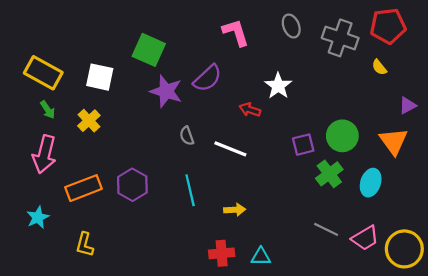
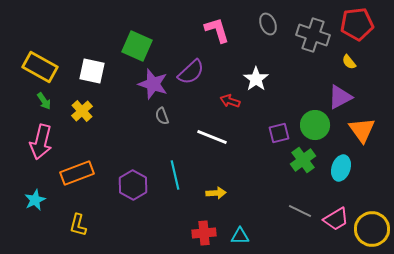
purple triangle: (408, 105) -> (340, 97), moved, size x1.5
gray semicircle: (187, 136) -> (162, 116), moved
purple hexagon: (132, 185) -> (133, 185), moved

